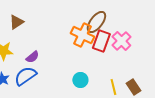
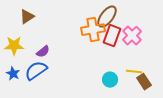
orange cross: (82, 35) -> (93, 30), turned -35
cyan circle: (80, 80) -> (110, 80), moved
yellow line: (113, 87) -> (134, 72), moved, turned -70

